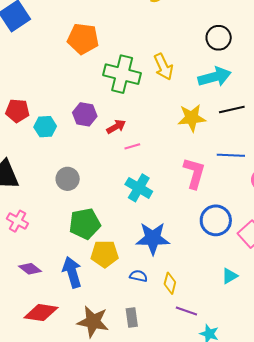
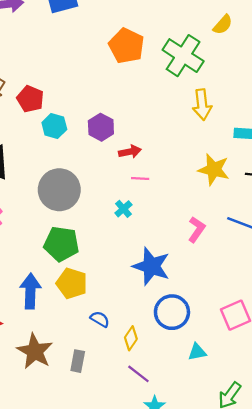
green cross: (122, 74) -> (183, 56), moved
pink L-shape: (194, 173) -> (197, 229), size x0.7
gray circle: (68, 179) -> (59, 190), size x1.6
cyan cross: (139, 188) -> (123, 209), moved, size x0.6
blue circle: (216, 220) -> (172, 312), moved
blue star: (153, 238) -> (151, 266), moved

